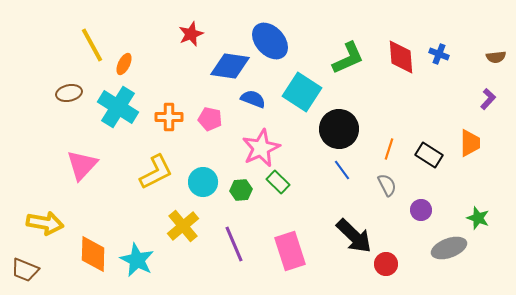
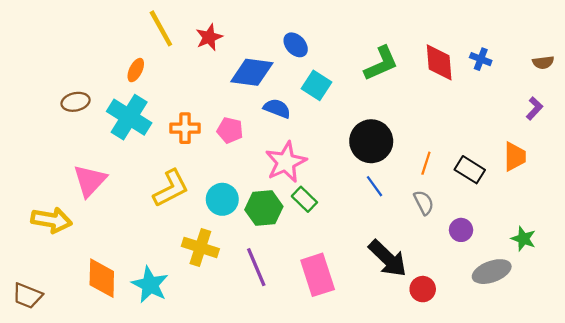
blue ellipse: (270, 41) -> (296, 45), size x0.6
yellow line: (92, 45) -> (161, 28), moved
cyan square: (302, 92) -> (316, 85), moved, size x0.7
green hexagon: (241, 190) -> (264, 208), size x1.5
yellow arrow: (45, 223) -> (51, 220), moved
yellow cross: (183, 226) -> (200, 247), turned -32

